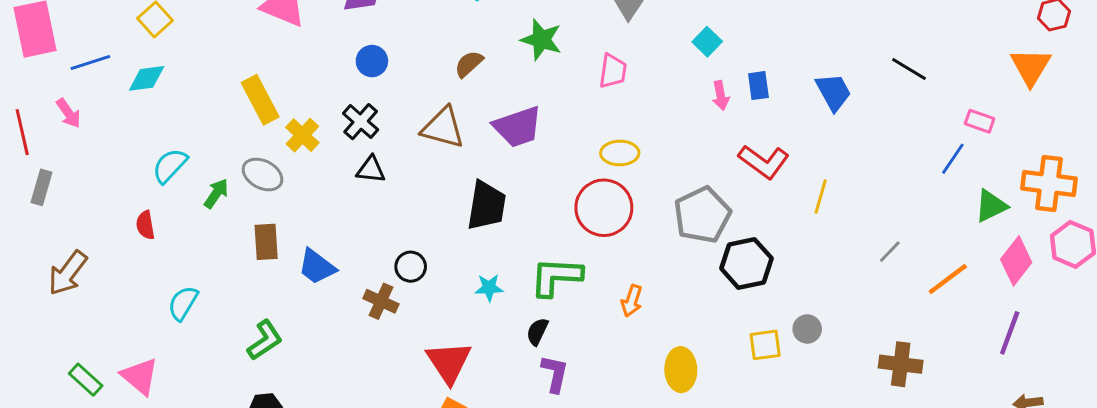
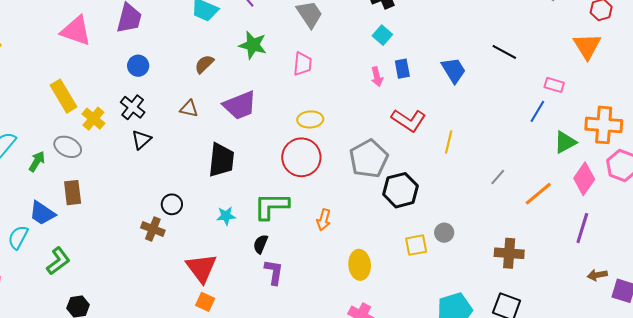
cyan square: (707, 42) -> (382, 35), moved
brown triangle: (443, 128) -> (189, 109), size x0.6
black triangle: (371, 170) -> (141, 140), turned -45
blue trapezoid: (317, 267) -> (42, 213), moved
green L-shape: (265, 340) -> (58, 261), moved

